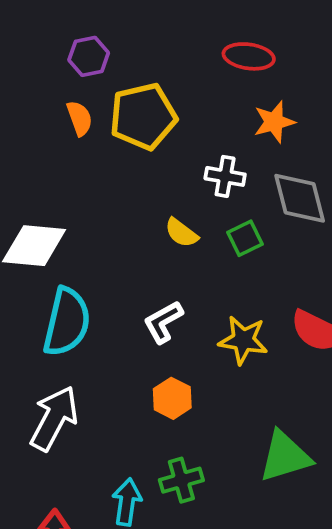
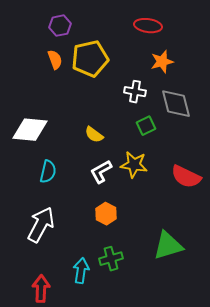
yellow semicircle: (181, 233) -> (94, 135), moved
cyan semicircle: (67, 322) -> (48, 172), size x0.6
yellow star: (243, 340) -> (134, 165), moved

